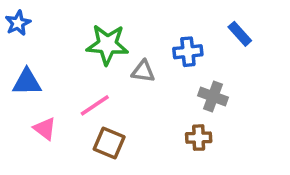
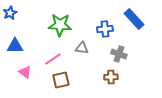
blue rectangle: (240, 34) -> (134, 19), size x1.5
gray triangle: (143, 71) -> (82, 48), moved
brown square: (109, 143) -> (61, 80), turned -36

